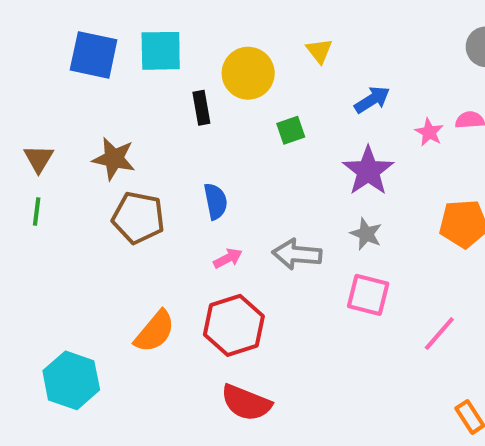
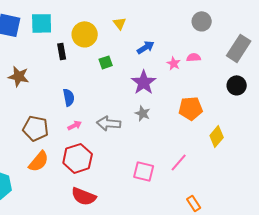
brown pentagon: (138, 218) -> (36, 128), moved
pink square: (368, 295) -> (144, 171), moved

